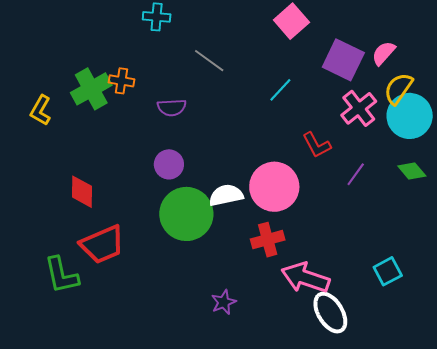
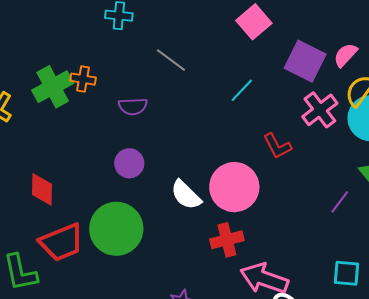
purple line: (356, 174) -> (340, 202), moved
white semicircle: (226, 195) -> (186, 195), turned -124
green circle: (186, 214) -> (116, 229), moved
cyan square: (388, 271) -> (347, 273), turned 32

